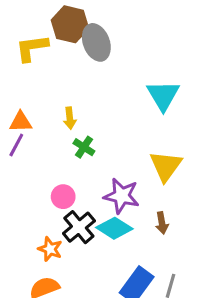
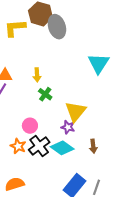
yellow triangle: (166, 166) -> (76, 111), moved
purple star: (122, 196) -> (68, 127), size x0.6
orange star: (50, 249) -> (18, 146), moved

